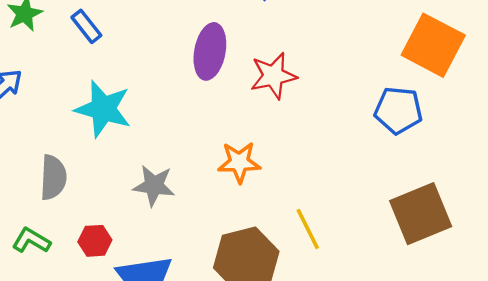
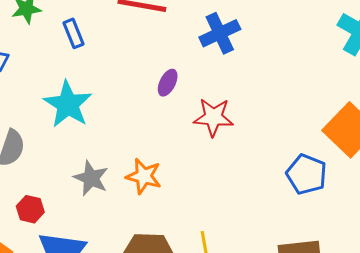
purple ellipse: (210, 51) -> (168, 83), size x0.6
orange star: (239, 162) -> (144, 176), moved

